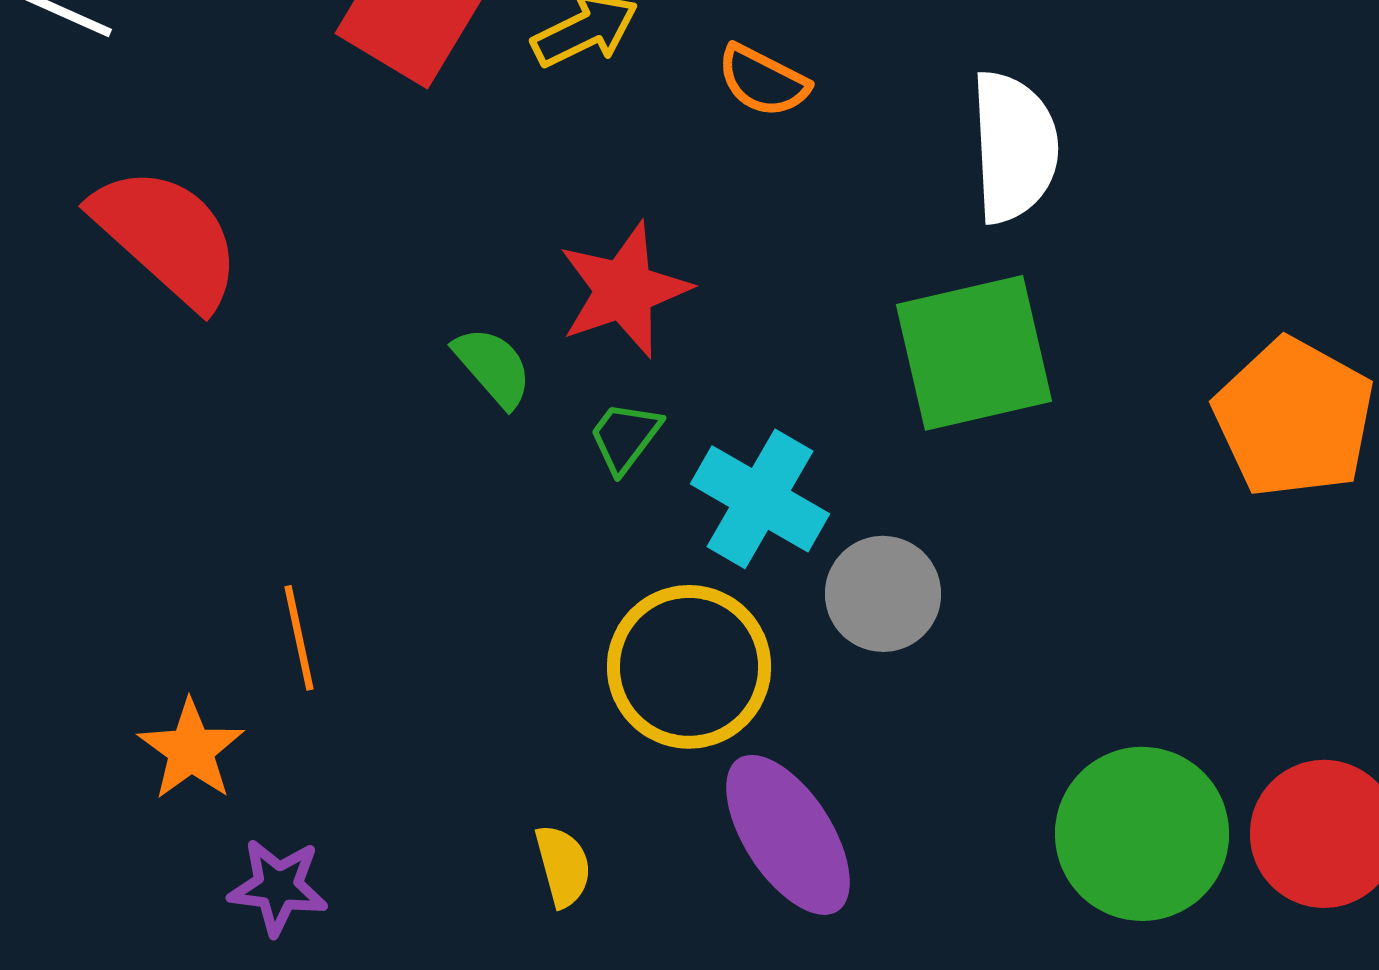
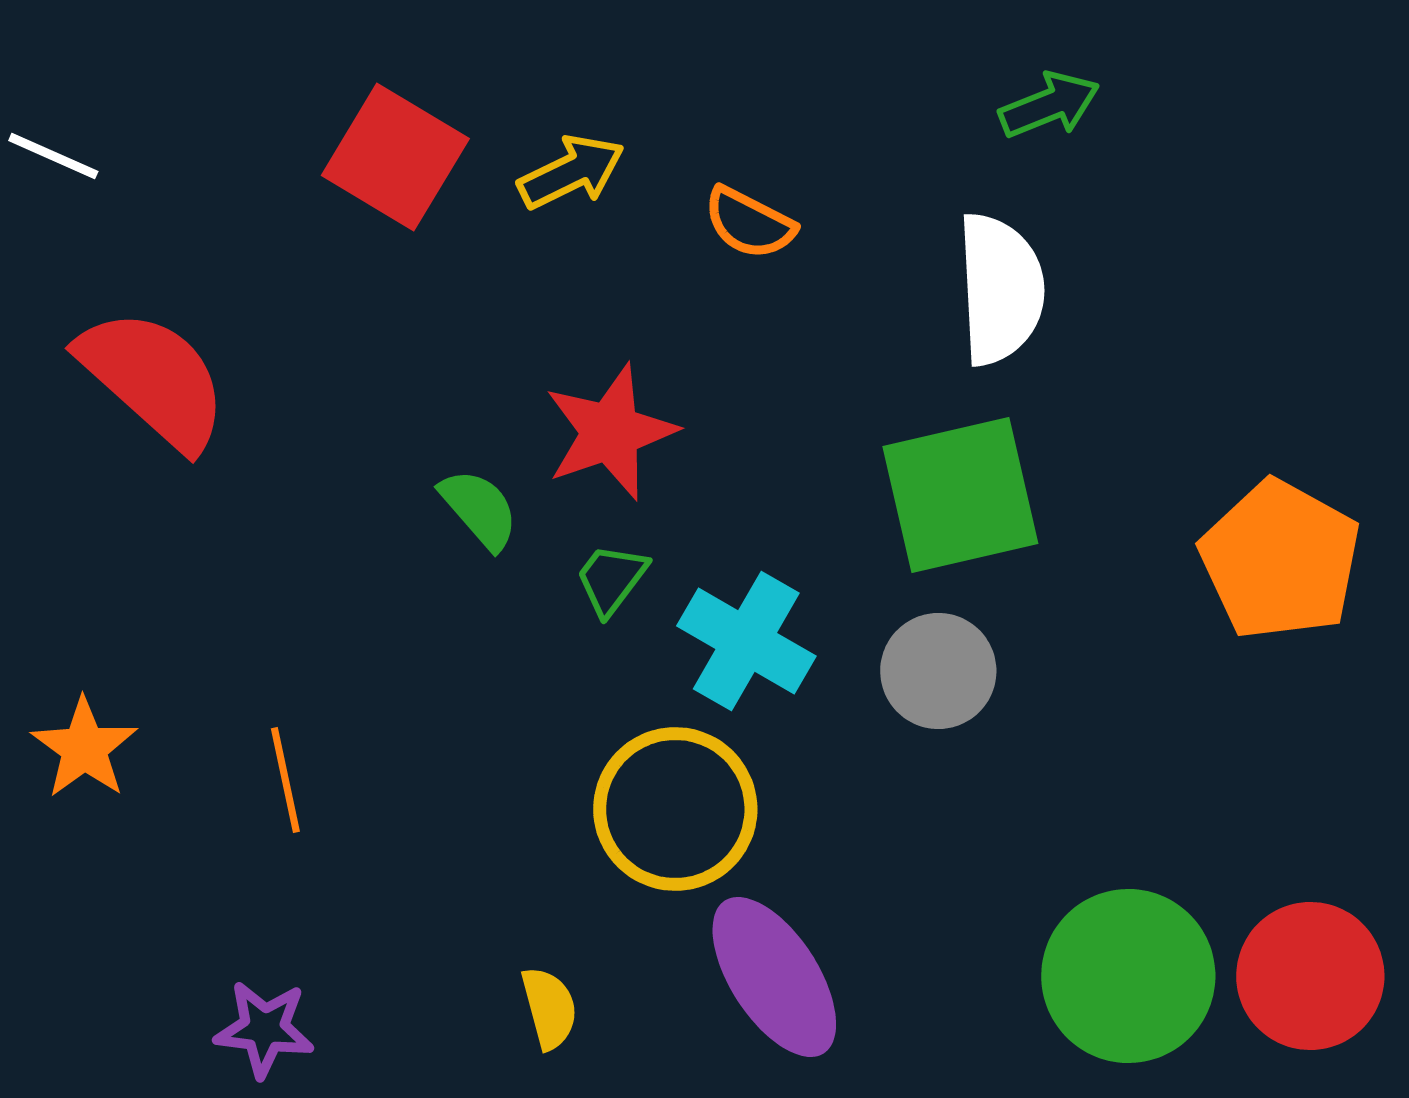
gray circle: (883, 594) -> (938, 671), moved
orange star: (191, 750) -> (84, 748), moved

